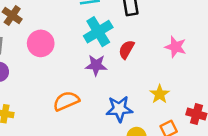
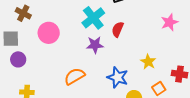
pink star: (176, 47) -> (169, 22), moved, turned -30
blue star: (119, 109) -> (118, 77), turned 30

